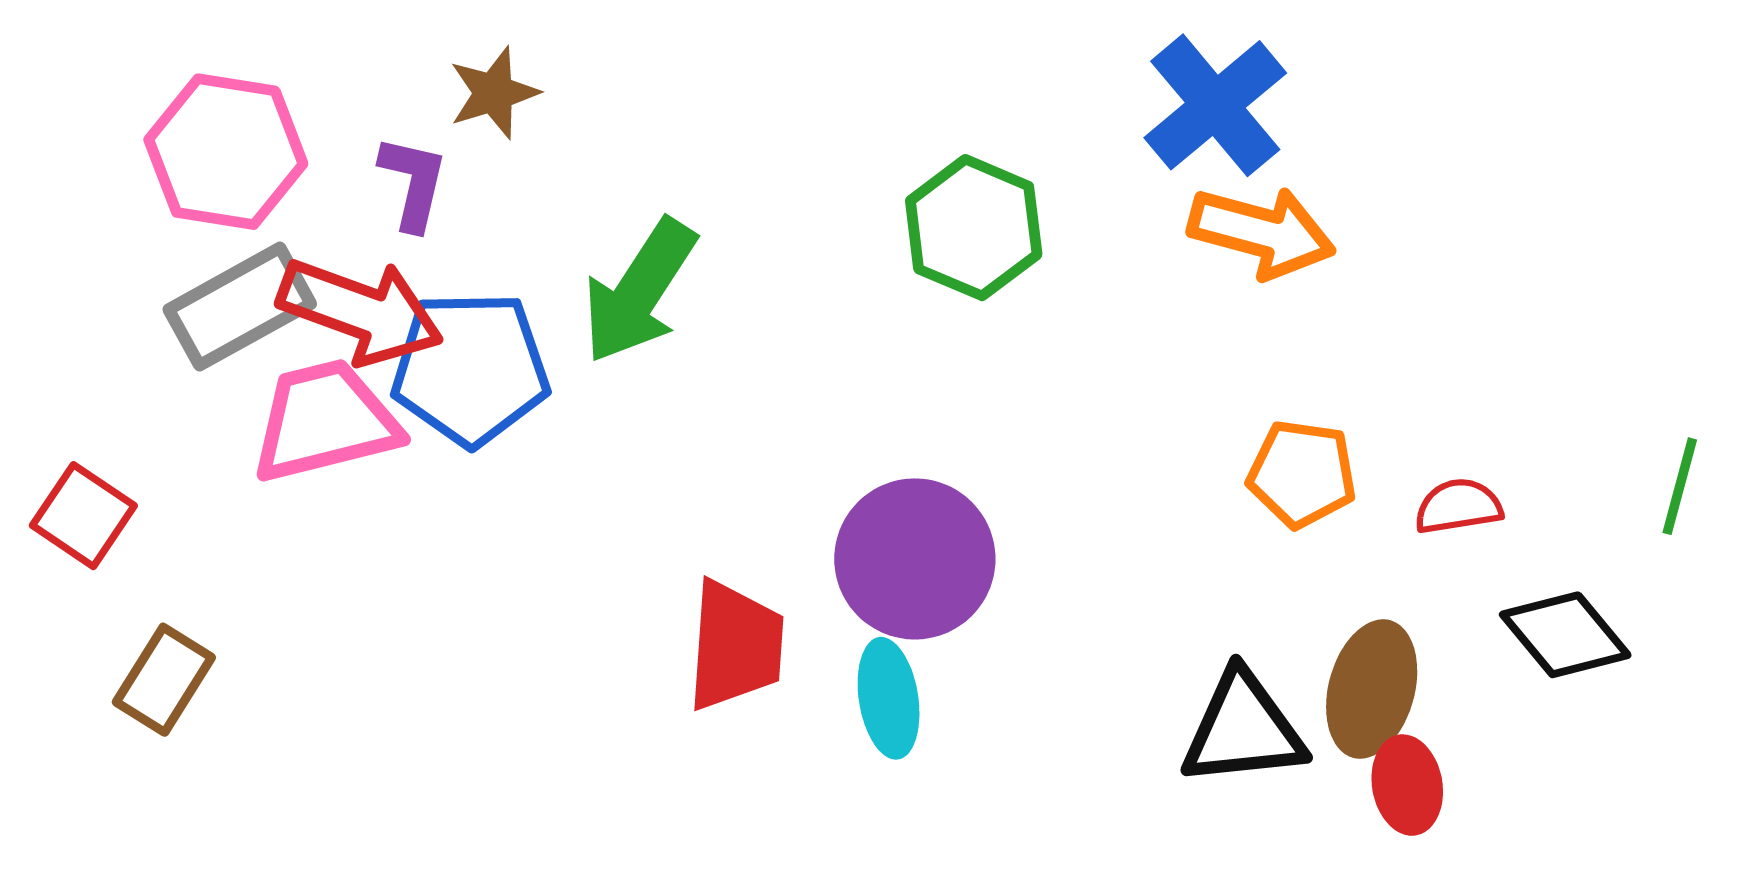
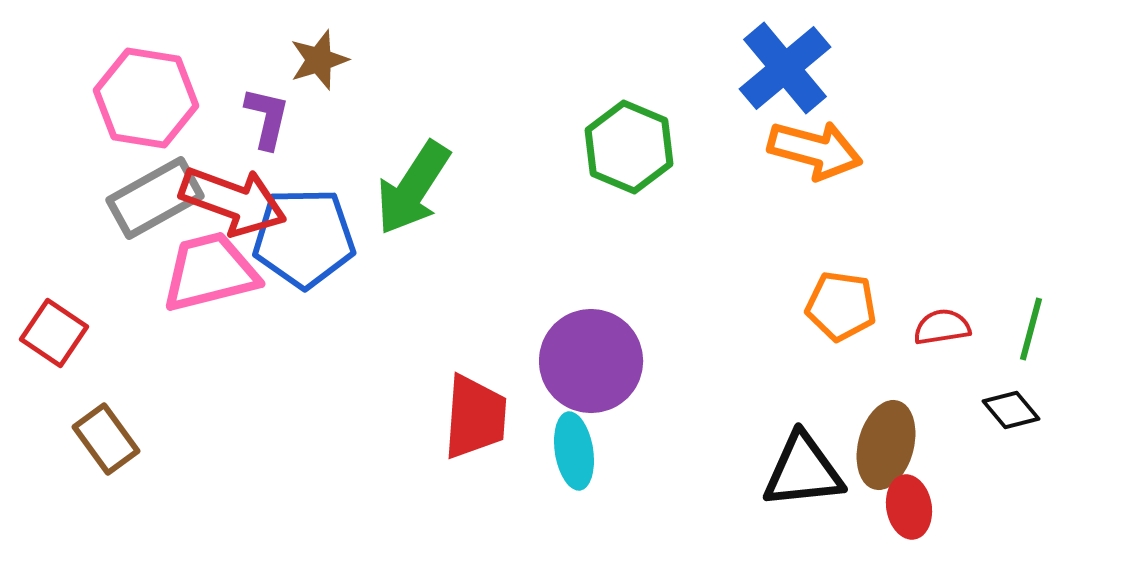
green line: (1680, 486) -> (1031, 329), moved
black diamond: (1565, 635) -> (1011, 410), size x0.7
brown rectangle: (164, 680) -> (106, 439), turned -68

